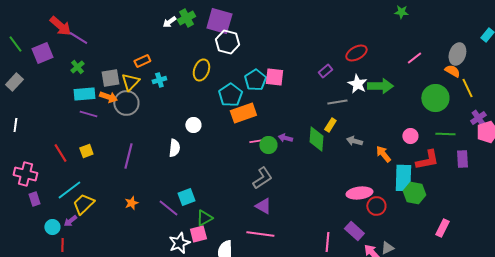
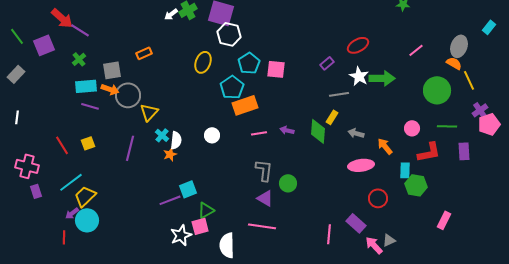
cyan cross: (159, 80) -> (162, 135), moved, turned -32
cyan pentagon: (255, 80) -> (249, 63), moved
yellow triangle: (130, 82) -> (149, 112), moved
white circle: (193, 125) -> (212, 135), moved
green circle: (268, 145) -> (288, 183), moved
gray L-shape: (262, 178) -> (264, 170), turned -50
cyan rectangle: (403, 178) -> (405, 170), size x0.6
pink ellipse: (359, 193) -> (361, 165), moved
orange star: (131, 203) -> (170, 154), moved
purple line: (168, 208) -> (170, 200), turned -60
cyan circle: (52, 227) -> (87, 220), moved, size x1.5

